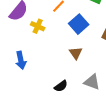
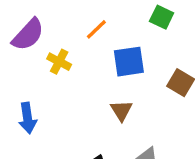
blue square: (79, 24) -> (129, 62), turned 30

